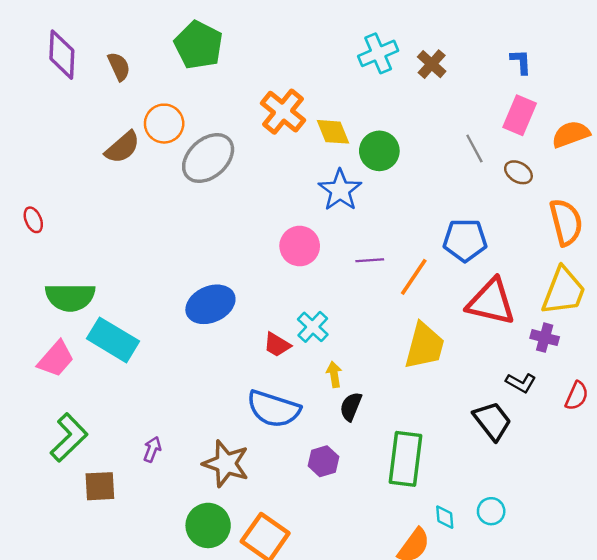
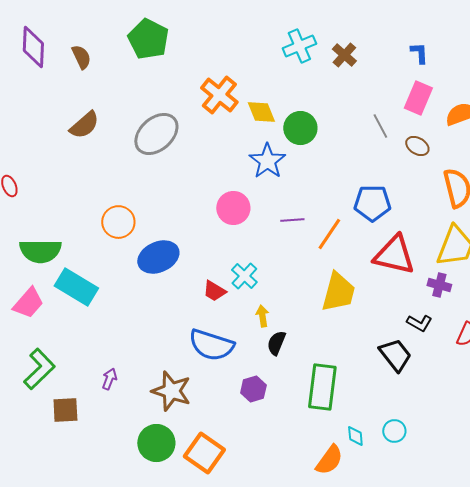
orange circle: (164, 124) -> (118, 222), moved

